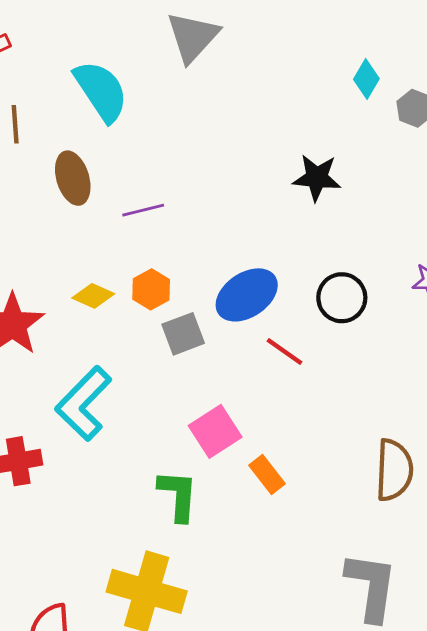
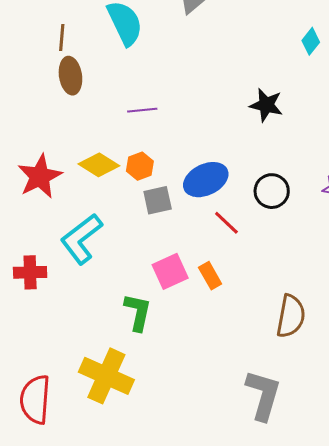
brown ellipse: (73, 178) -> (70, 76), moved
yellow diamond: (93, 296) -> (99, 165), size x1.4
orange rectangle: (267, 475) -> (210, 276), moved

